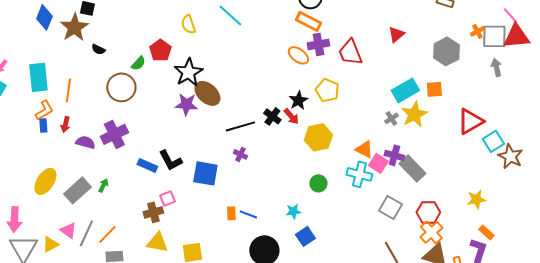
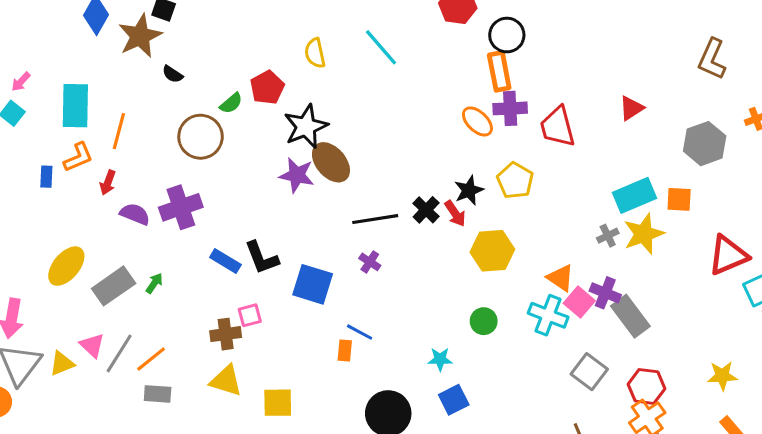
orange rectangle: (308, 21) -> (499, 71), turned 45
blue rectangle: (43, 125) -> (46, 177), moved
blue line: (248, 214) -> (360, 332), moved

